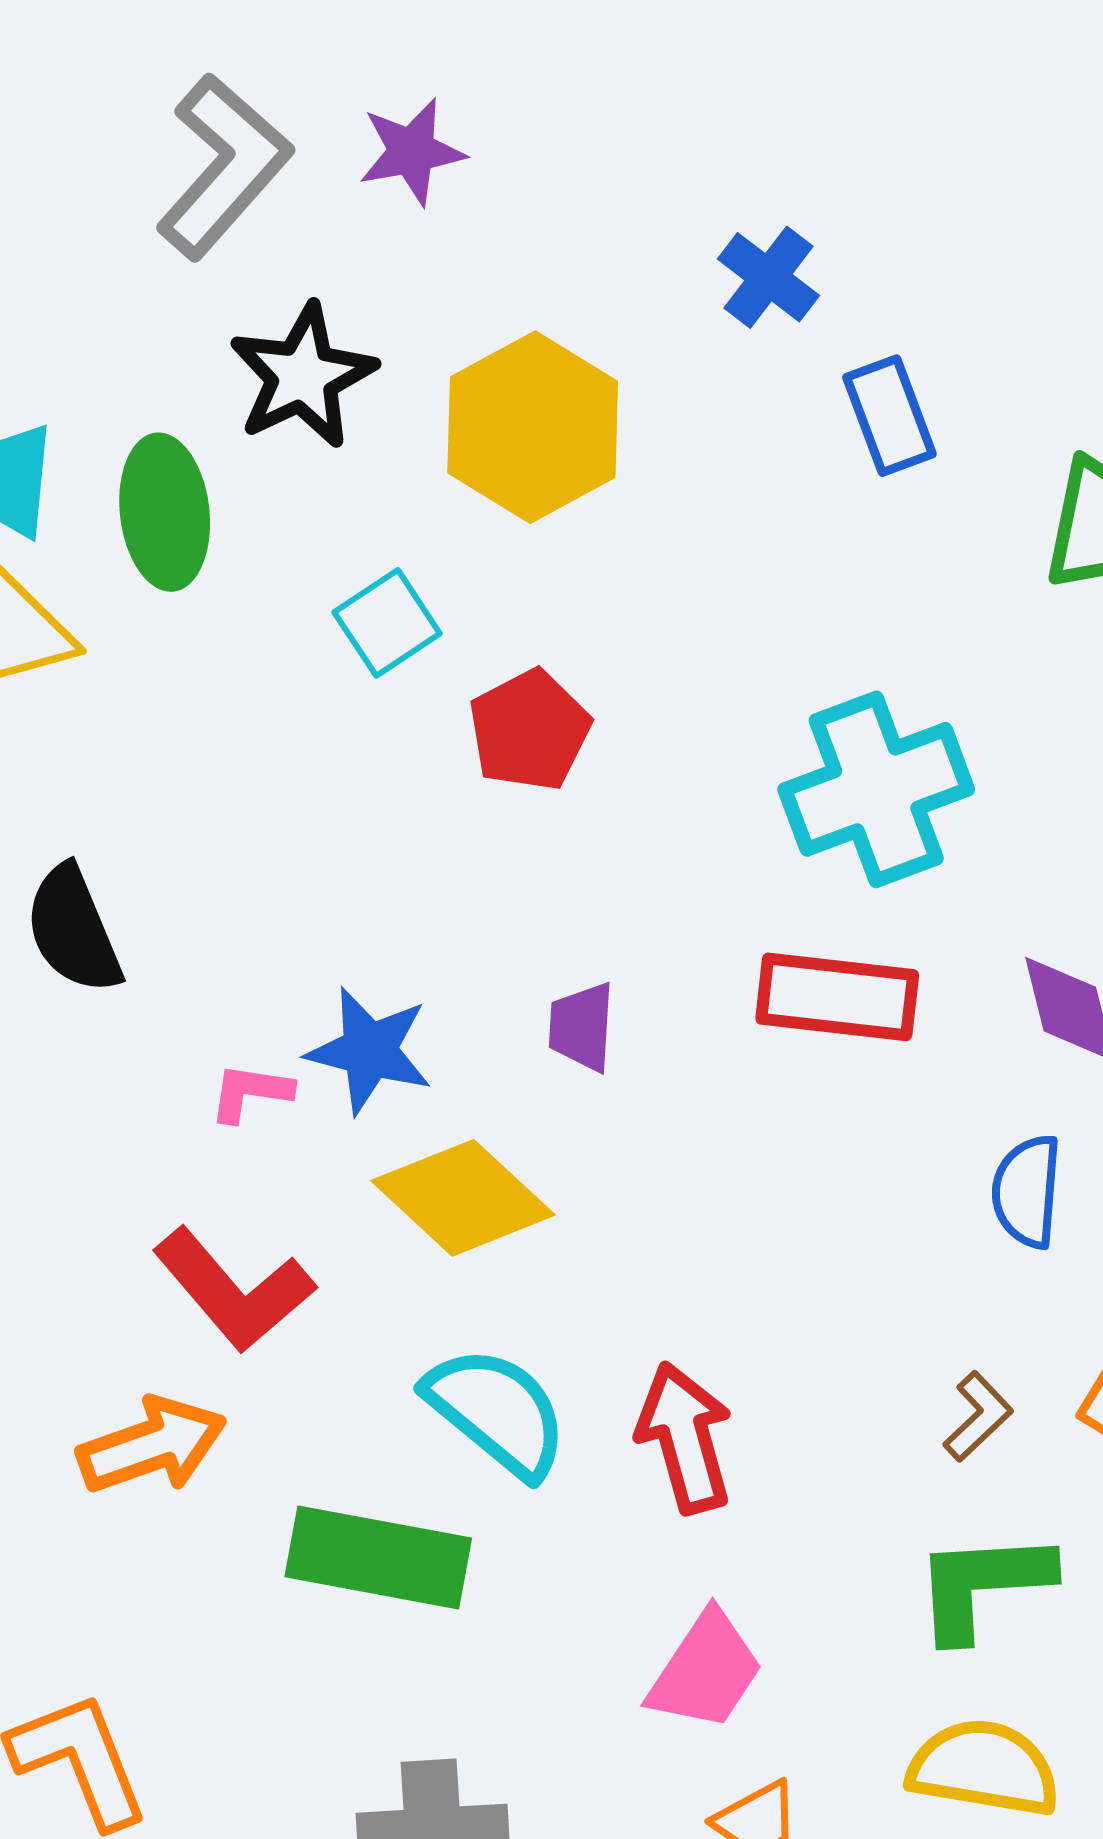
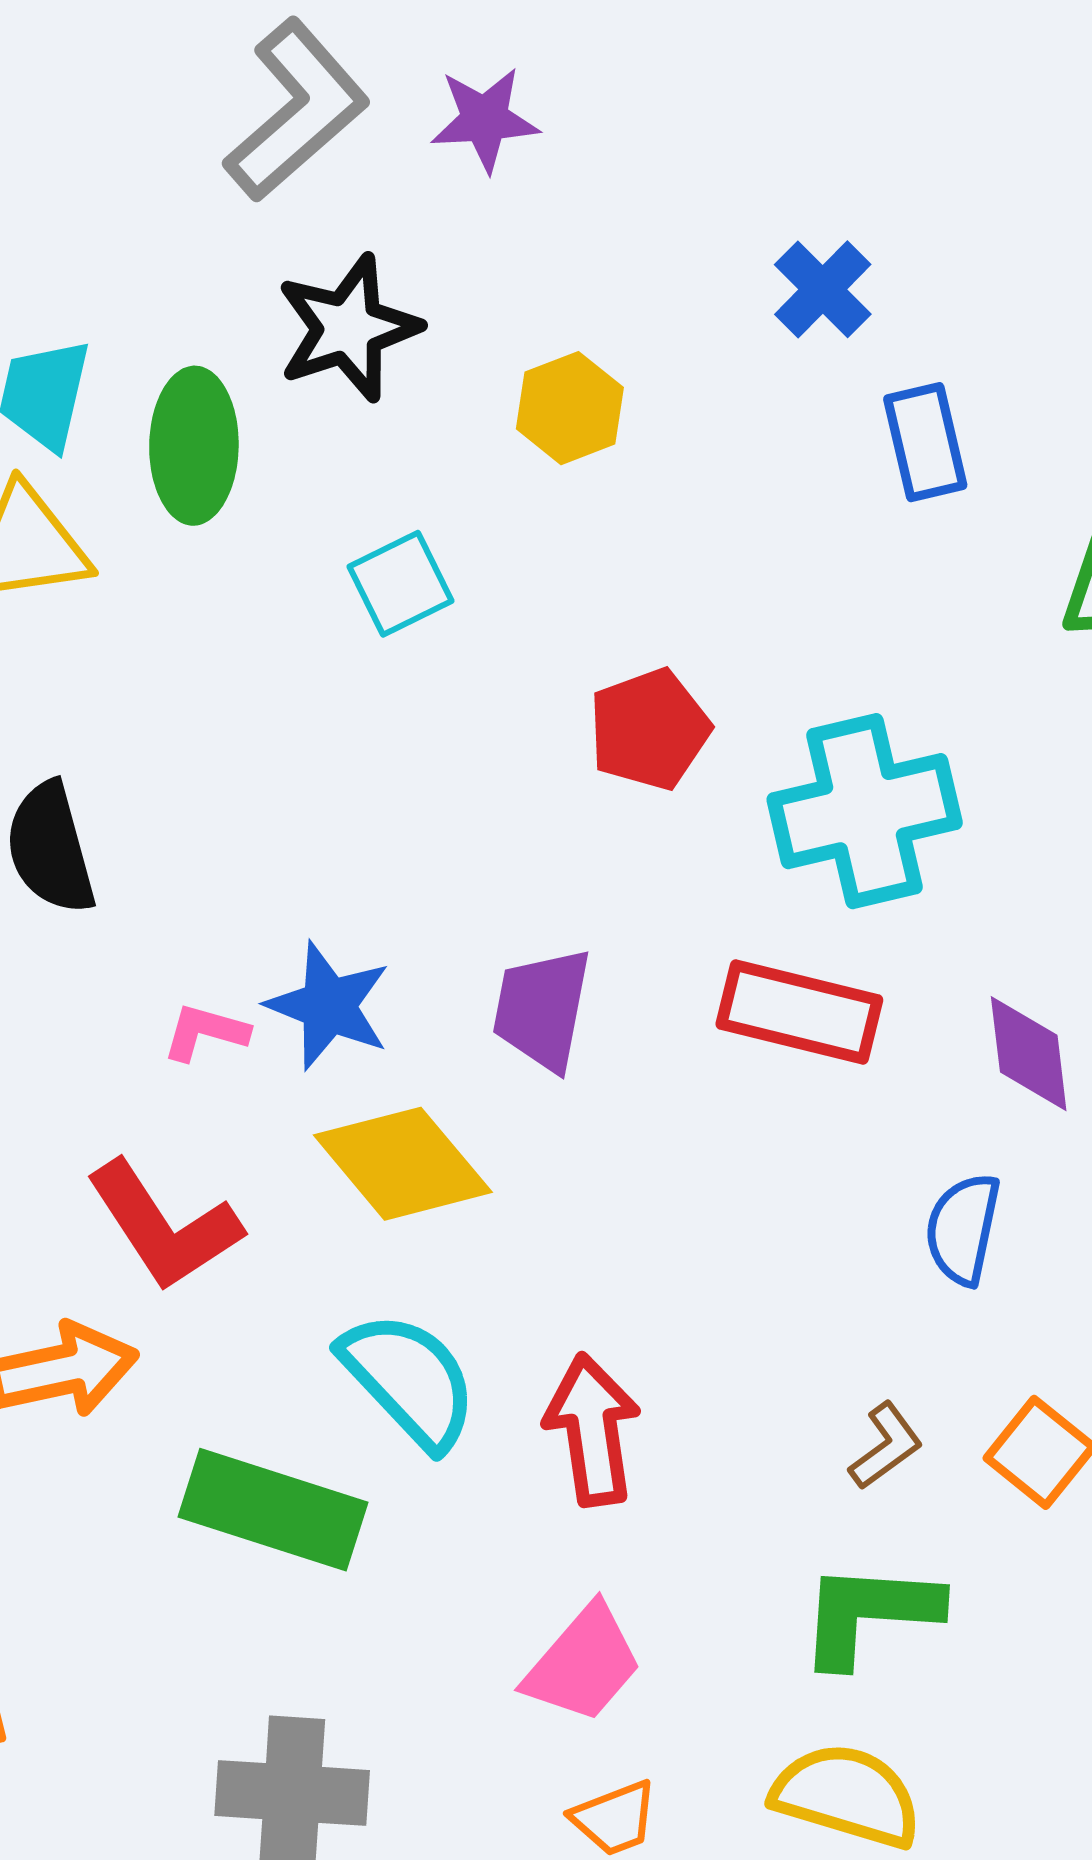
yellow hexagon: (533, 427) -> (570, 408), size x0.6
red pentagon: (529, 730) -> (649, 729), moved
purple trapezoid: (582, 1027) -> (542, 1009), size x1.4

